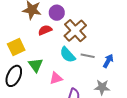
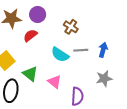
brown cross: (75, 31) -> (71, 27), moved, size x0.6
pink triangle: (56, 78) -> (54, 82), turned -48

